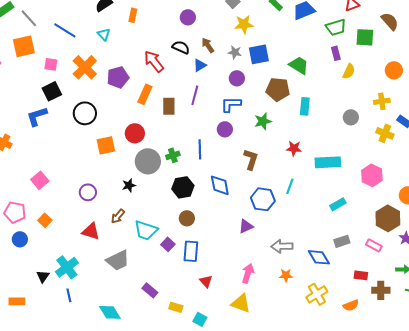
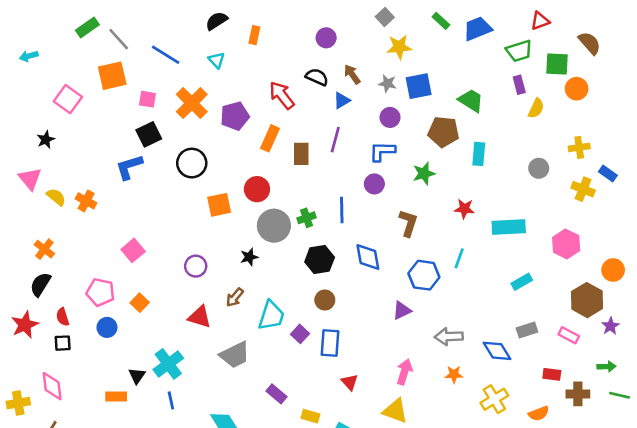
orange circle: (394, 70) -> (577, 89), moved
cyan trapezoid: (146, 230) -> (271, 316), turned -90
orange rectangle: (17, 301) -> (116, 397), moved

